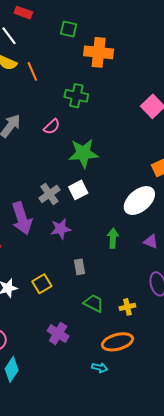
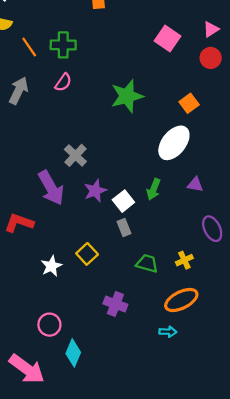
orange line: (32, 71) -> (29, 47), moved
green cross: (76, 96) -> (63, 45), moved
green star: (83, 153) -> (127, 96), moved
white square: (78, 190) -> (123, 201), moved
green arrow: (113, 238) -> (154, 189), turned -150

